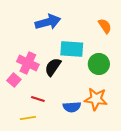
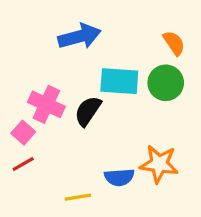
green circle: (99, 64) -> (166, 83), moved
red line: (38, 99) -> (23, 164), moved, turned -48
yellow line: (28, 118) -> (78, 197), moved

